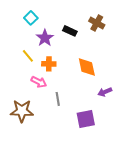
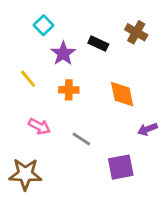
yellow line: (28, 56) -> (28, 79), moved
pink arrow: (39, 82) -> (39, 126), moved
gray line: (58, 99) -> (81, 139), turned -48
brown star: (22, 111) -> (25, 174), moved

